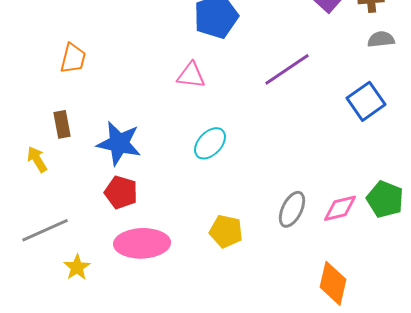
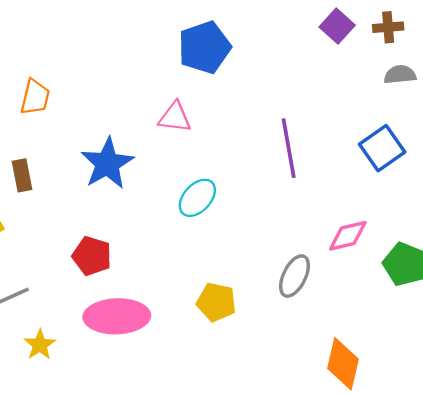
purple line: (287, 69) -> (289, 148), moved, turned -66
blue star: (119, 143) -> (107, 163), moved, turned 30
pink diamond: (340, 208) -> (348, 236), moved

